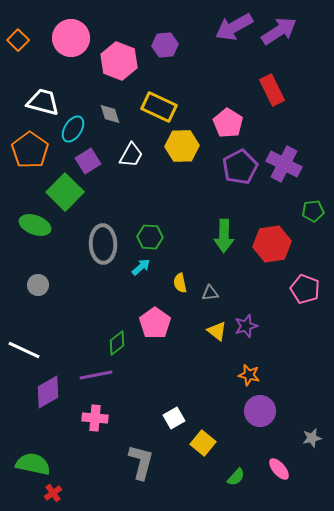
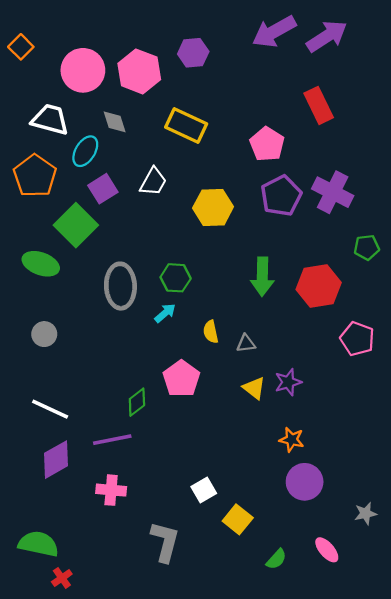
pink circle: (71, 38) -> (83, 70), moved
gray diamond: (110, 114) -> (115, 122), moved
yellow hexagon: (182, 146) -> (213, 207), moved
white line: (24, 350) -> (50, 409), moved

